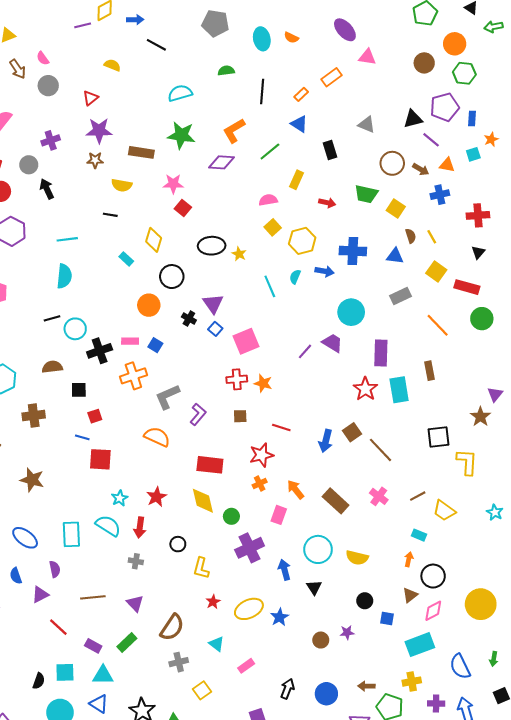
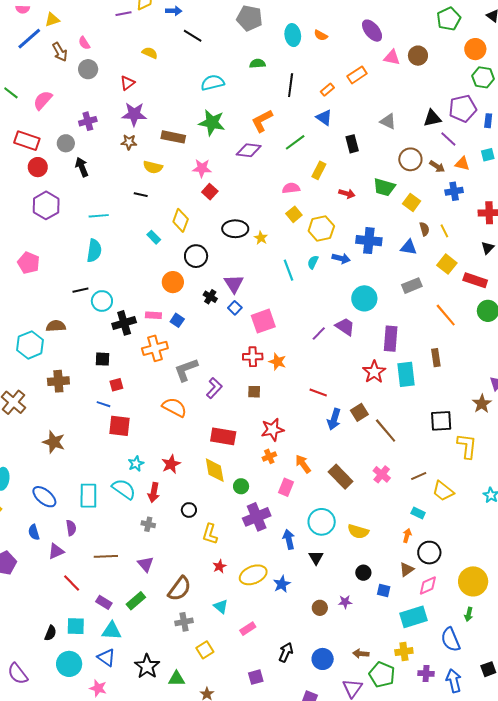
brown circle: (424, 63) -> (418, 56), moved
brown semicircle: (52, 367) -> (56, 326), moved
red line: (281, 427) -> (318, 393), moved
green arrow: (494, 659) -> (469, 614), moved

